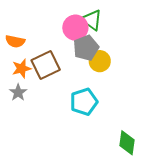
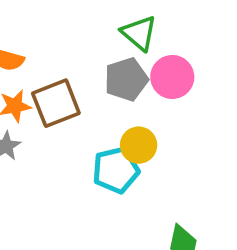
pink circle: (75, 28) -> (172, 77), moved
yellow circle: (100, 61) -> (139, 145), moved

